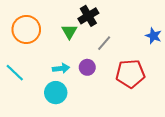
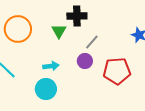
black cross: (88, 16) -> (77, 16), turned 30
purple circle: (87, 67) -> (85, 61), moved

